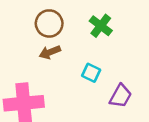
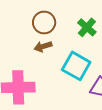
cyan square: (91, 73) -> (76, 66), size x1.8

